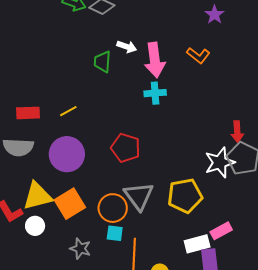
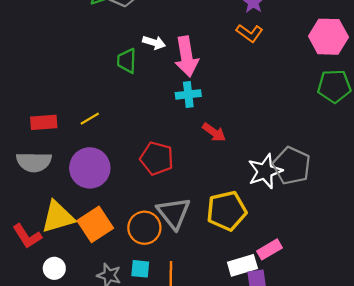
orange L-shape: (198, 55) -> (250, 33), moved
red arrow: (237, 132) -> (214, 132), moved, turned -50
white circle: (35, 226) -> (54, 268), moved
cyan square: (115, 233) -> (140, 269), moved

